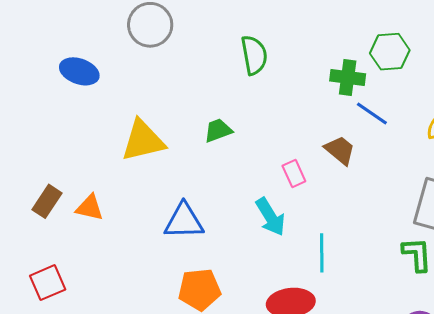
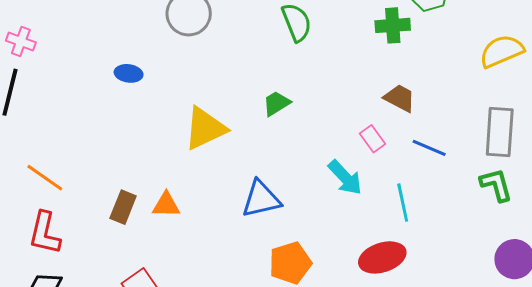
blue ellipse: (79, 71) -> (129, 73), size x0.7
blue line: (372, 113) -> (429, 148), moved
pink rectangle: (294, 174) -> (373, 139), moved

